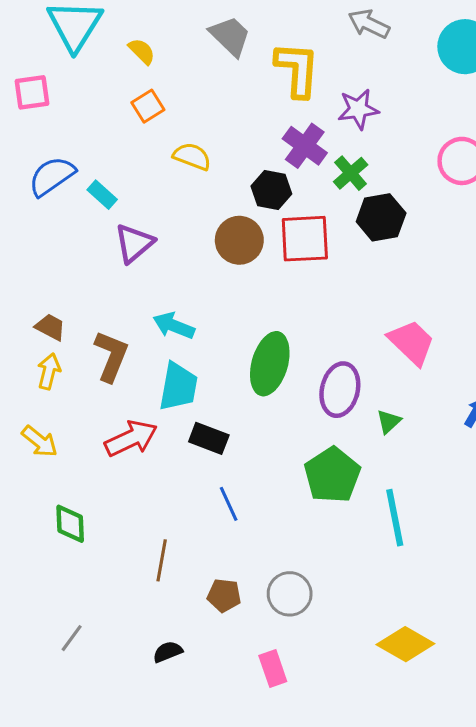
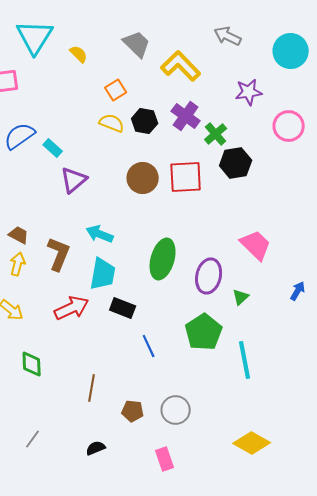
yellow L-shape: (297, 70) -> (181, 66), turned -48
orange square: (148, 106) -> (116, 90), moved
purple star: (358, 109) -> (249, 92), moved
black hexagon: (271, 190) -> (145, 121), moved
blue line: (229, 504) -> (149, 346), moved

